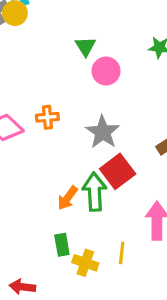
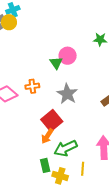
green triangle: (86, 46) -> (56, 63), moved
red square: (118, 171) -> (52, 121), moved
green arrow: (95, 192) -> (66, 148), moved, turned -110

